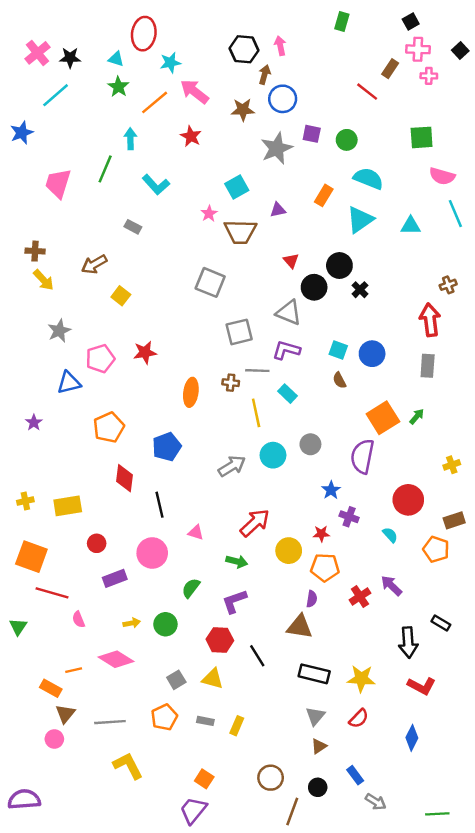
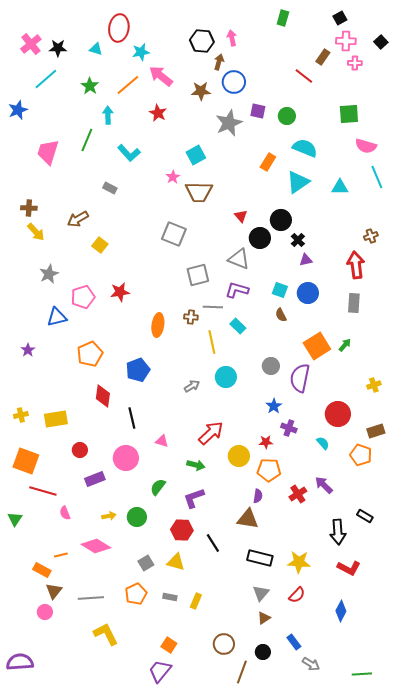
green star: (118, 87) -> (90, 86), moved
purple triangle: (278, 210) -> (306, 260), moved
gray circle: (310, 444) -> (271, 366), moved
gray arrow: (232, 466) -> (192, 386), size x0.7

